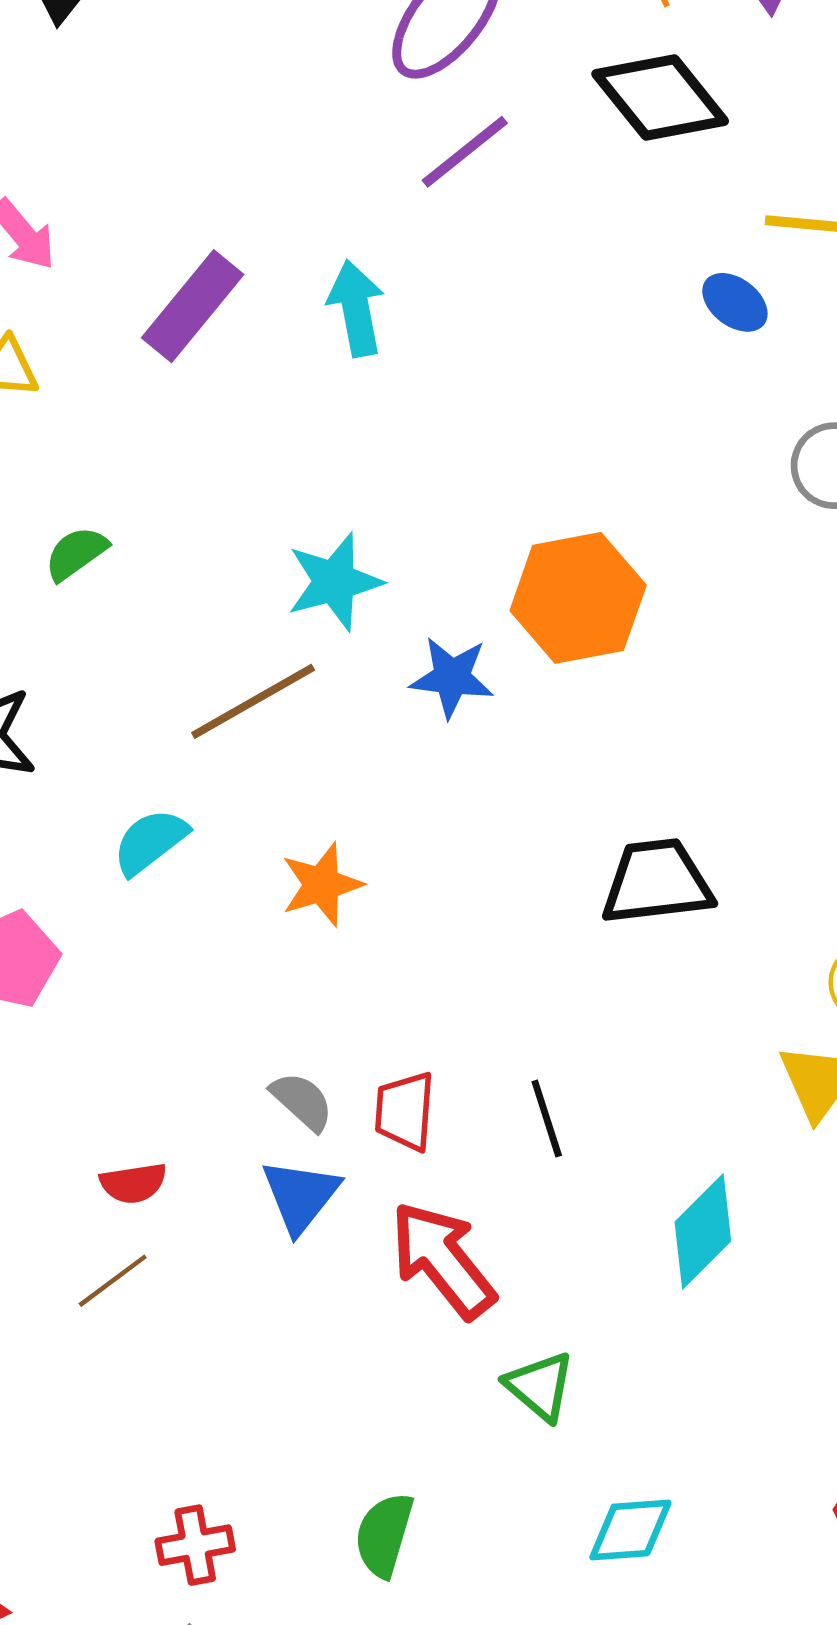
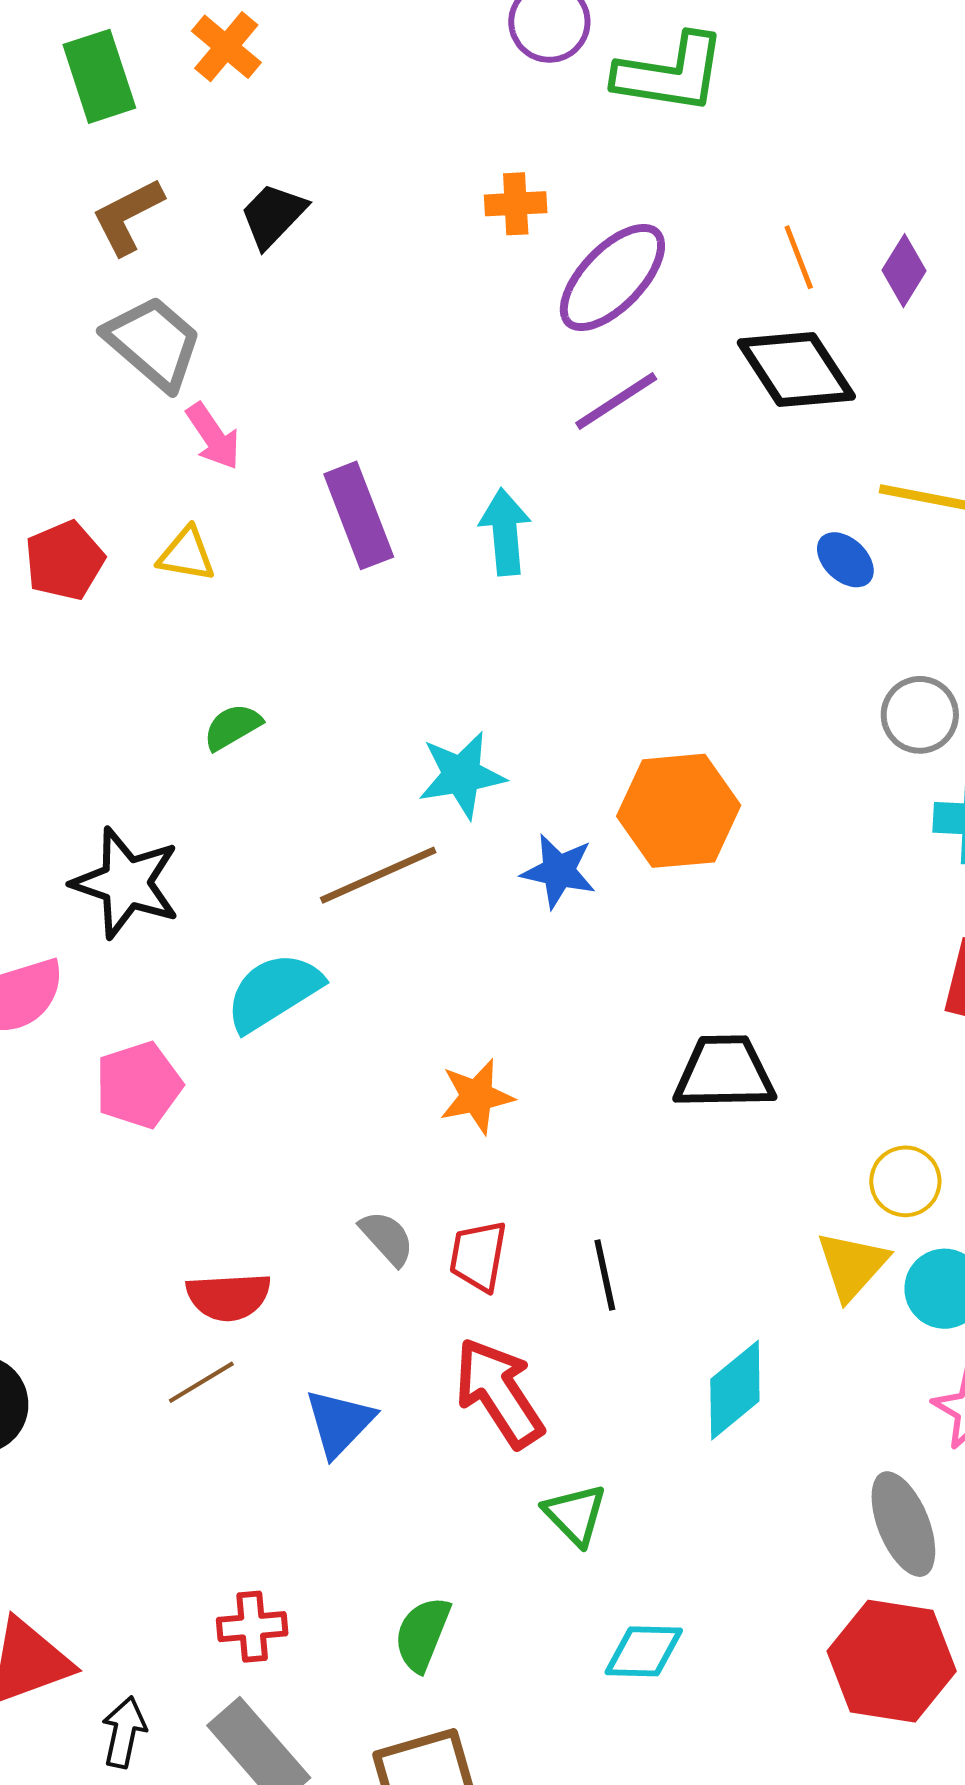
purple rectangle: (193, 306) -> (359, 515), turned -66
cyan semicircle: (150, 842) -> (274, 992), size x1.4
orange star: (322, 885) -> (477, 1096), moved
red semicircle: (133, 1183) -> (228, 1297), size x1.4
blue triangle: (300, 1196) -> (339, 1423), moved

